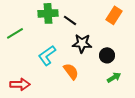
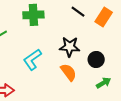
black line: (70, 20) -> (78, 12), moved
orange semicircle: (71, 71) -> (68, 72), moved

